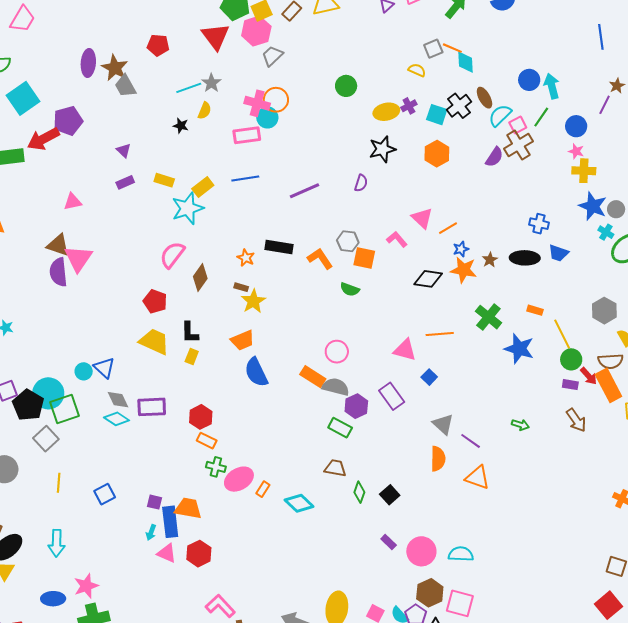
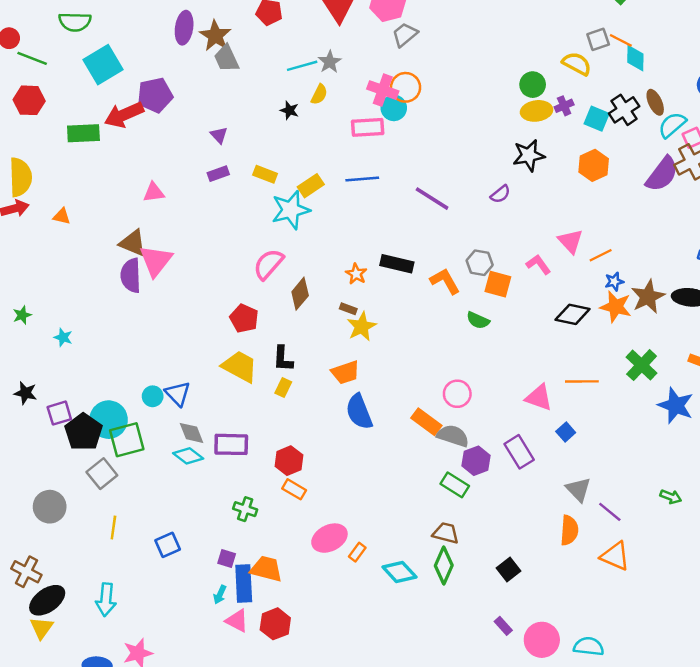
yellow semicircle: (417, 70) -> (577, 64), size x1.4
green circle: (346, 86) -> (533, 85), moved
purple semicircle: (494, 157) -> (662, 174), size x1.5
purple semicircle: (361, 183) -> (500, 194), turned 30
purple line: (304, 191) -> (432, 199), turned 52
brown star: (490, 260) -> (648, 297), size x1.8
green cross: (216, 467) -> (245, 509), moved
green diamond: (359, 492) -> (444, 565), moved, size x1.4

